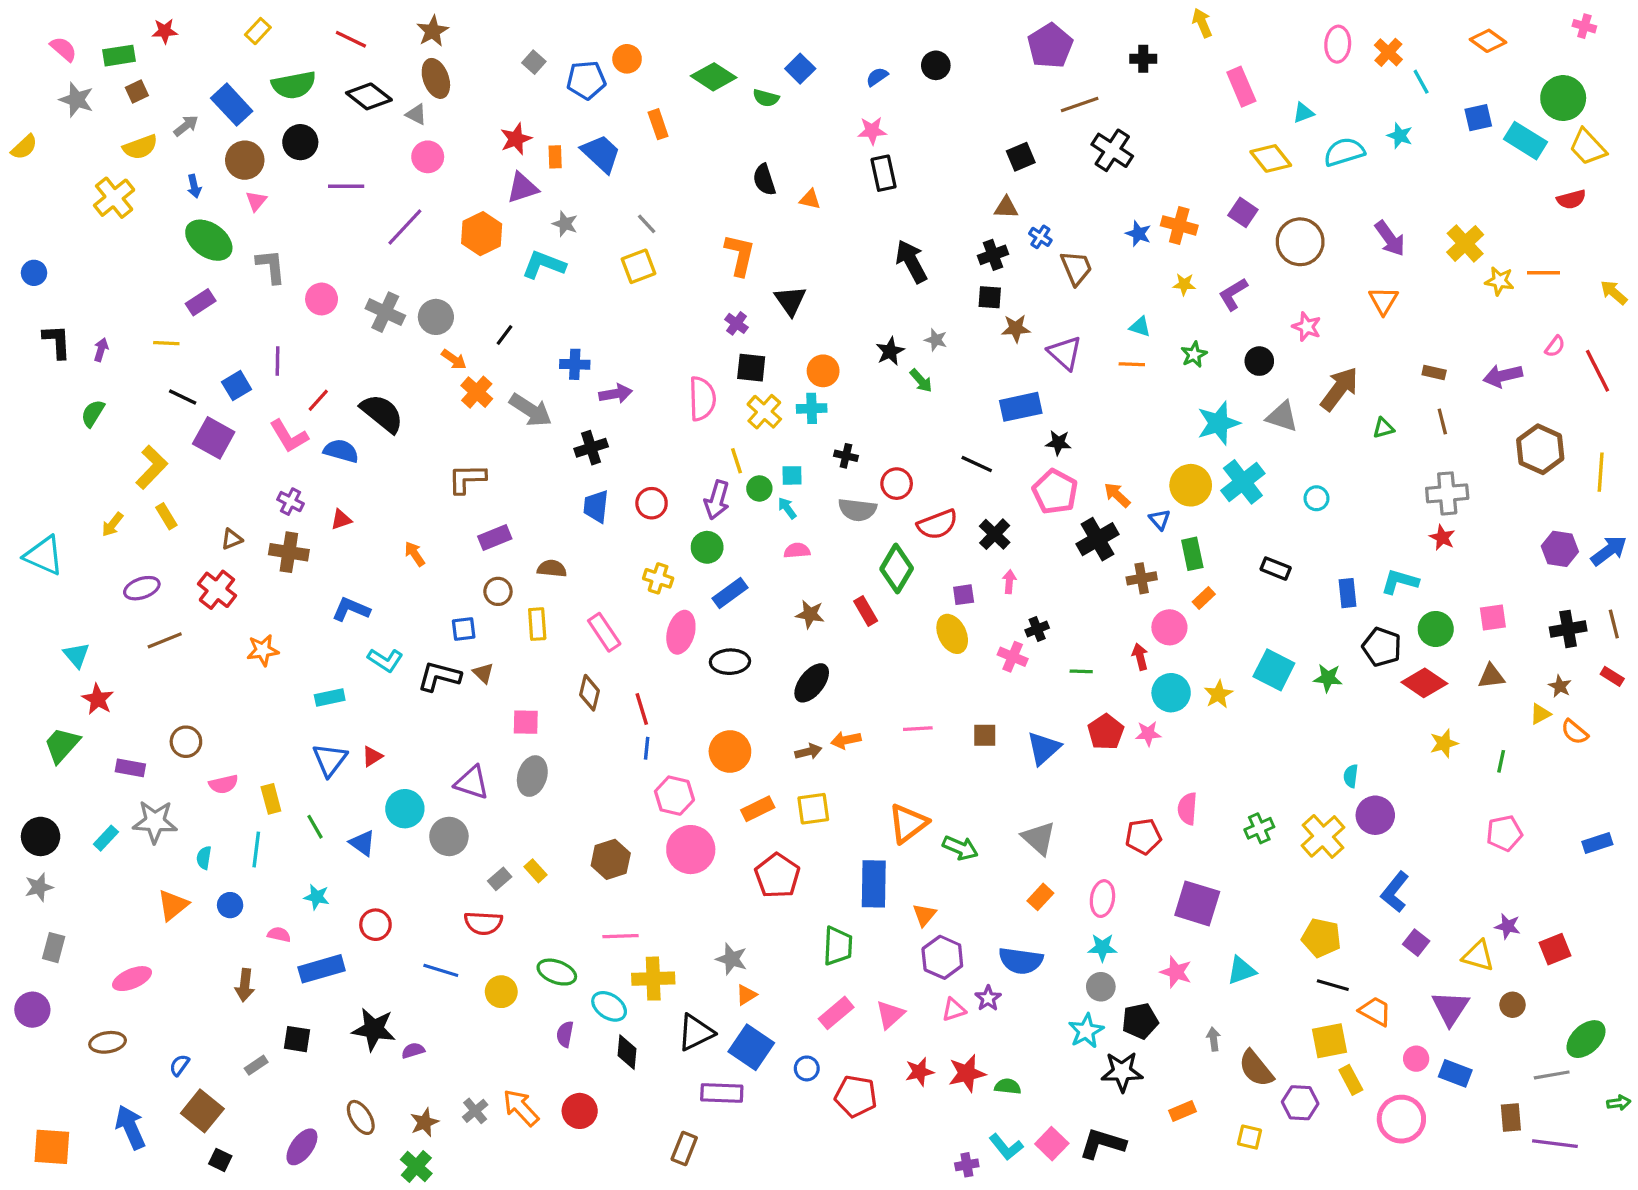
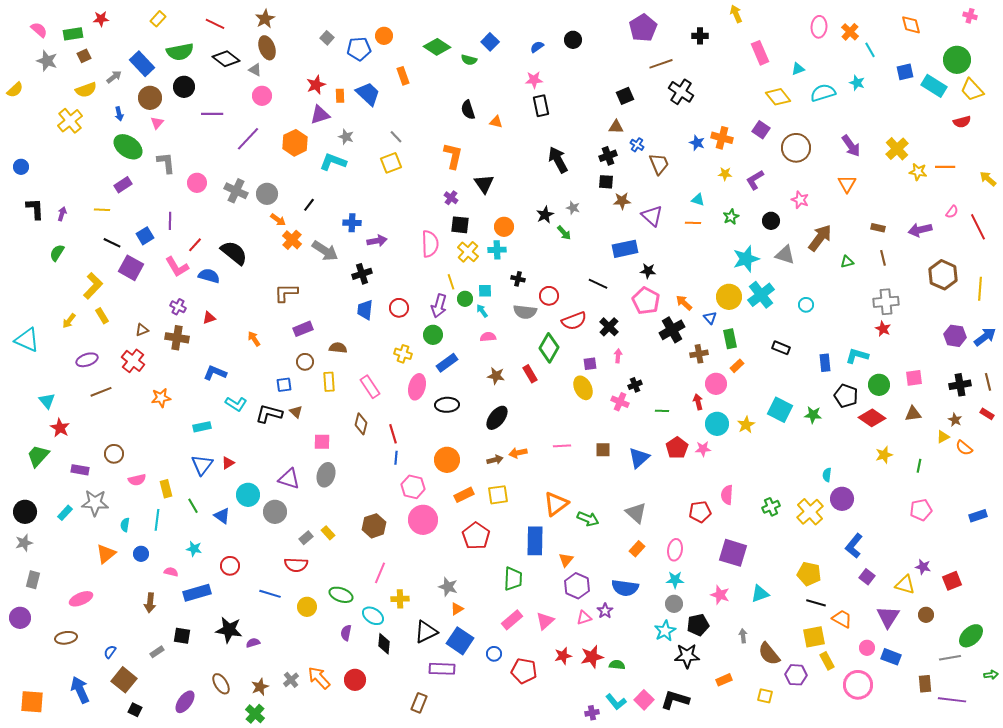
orange diamond: (1488, 41) -> (911, 25), turned 40
pink line: (621, 936) -> (380, 573), turned -65
yellow cross: (653, 979) -> (400, 599), size x0.7

